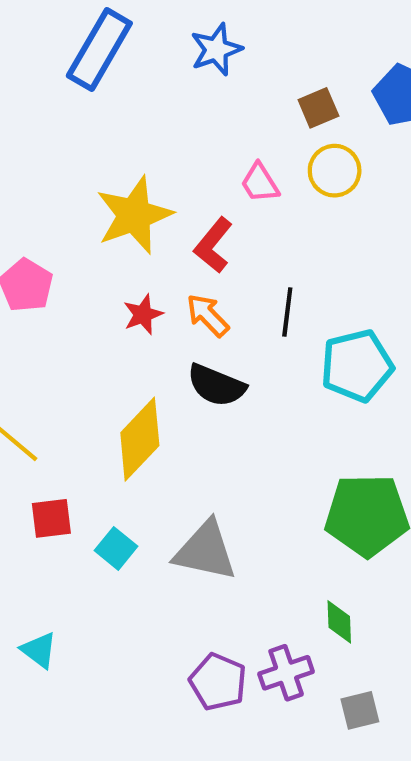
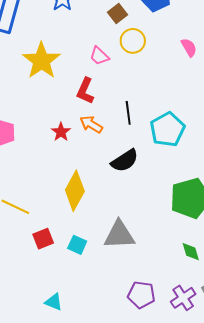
yellow star: (134, 215) -> (41, 61), moved
black semicircle: (216, 385) -> (125, 161), moved, turned -40
purple cross: (286, 673) -> (183, 298), moved

